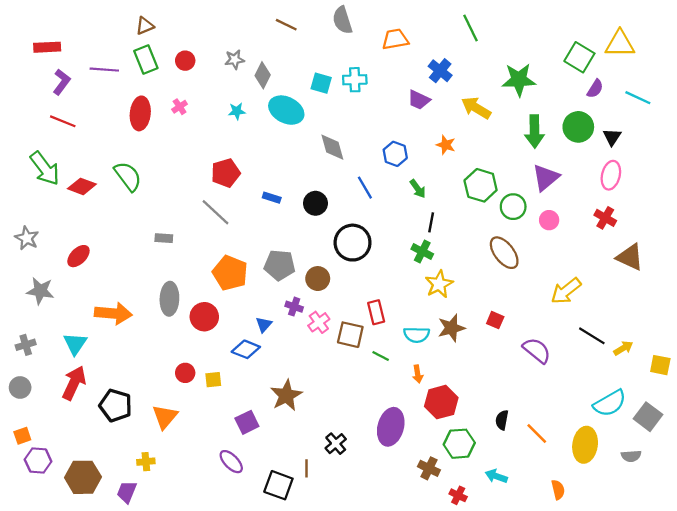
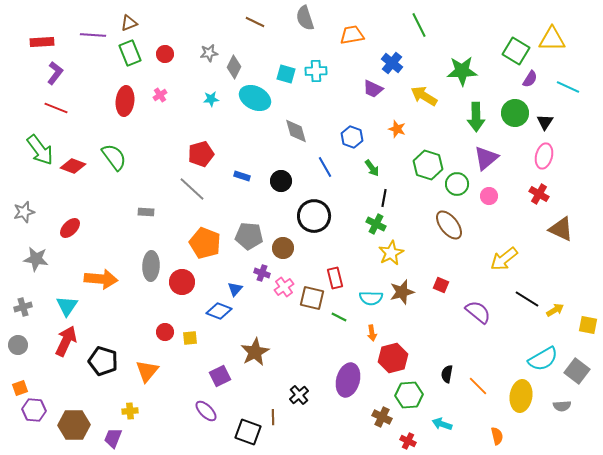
purple line: (104, 70) -> (93, 35), moved
gray star: (27, 238) -> (24, 212), turned 30

